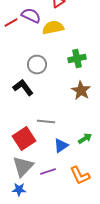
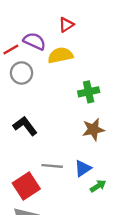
gray circle: (37, 64) -> (22, 73), moved
brown star: (81, 90) -> (93, 129), turned 30
blue triangle: (61, 146) -> (83, 168), moved

